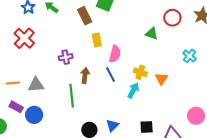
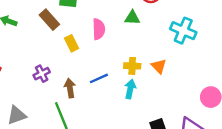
pink semicircle: (115, 54) -> (99, 29), moved
cyan cross: (189, 56) -> (183, 31), size x1.5
blue line: (111, 75) -> (99, 78), turned -70

